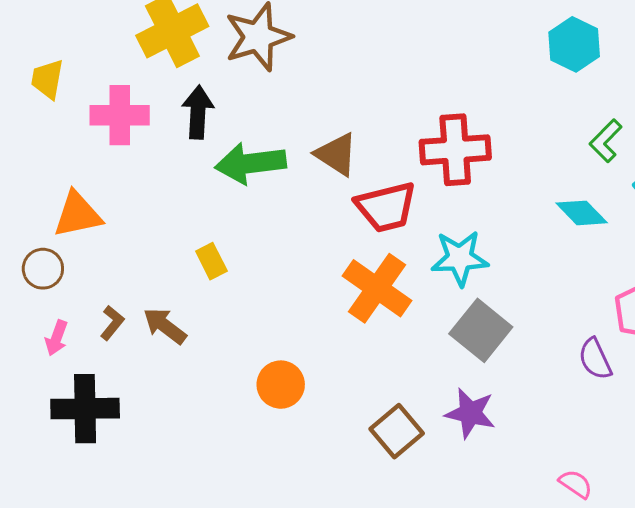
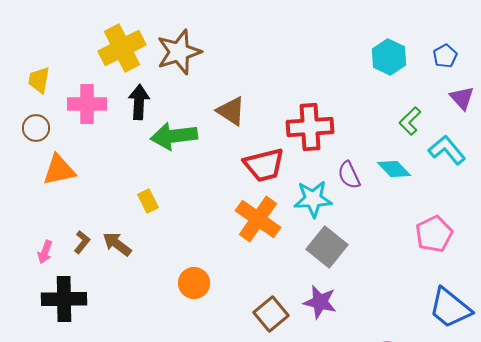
brown triangle: (336, 154) -> (231, 111), moved
brown circle: (43, 269) -> (36, 128), moved
purple semicircle: (595, 359) -> (349, 175), moved

